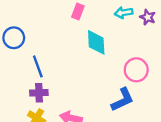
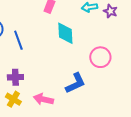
blue line: (38, 66) -> (18, 40), moved
blue L-shape: (122, 100) -> (75, 83), moved

